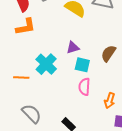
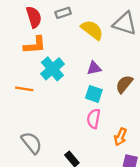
purple triangle: (73, 48) -> (94, 68), moved
cyan cross: (46, 64) -> (52, 69), moved
orange line: (21, 77) -> (24, 89), moved

